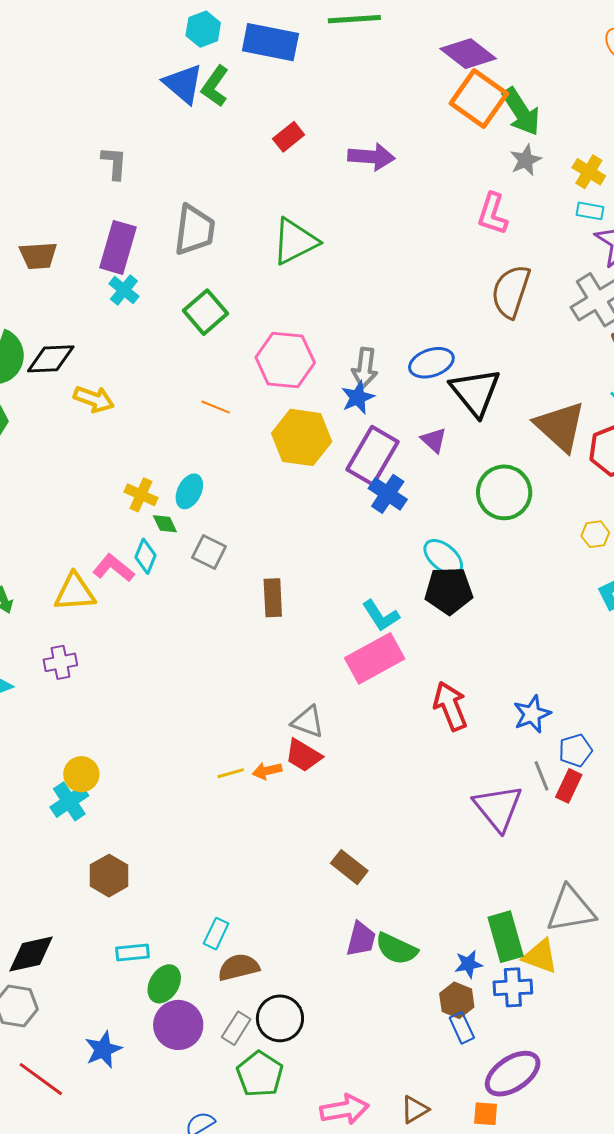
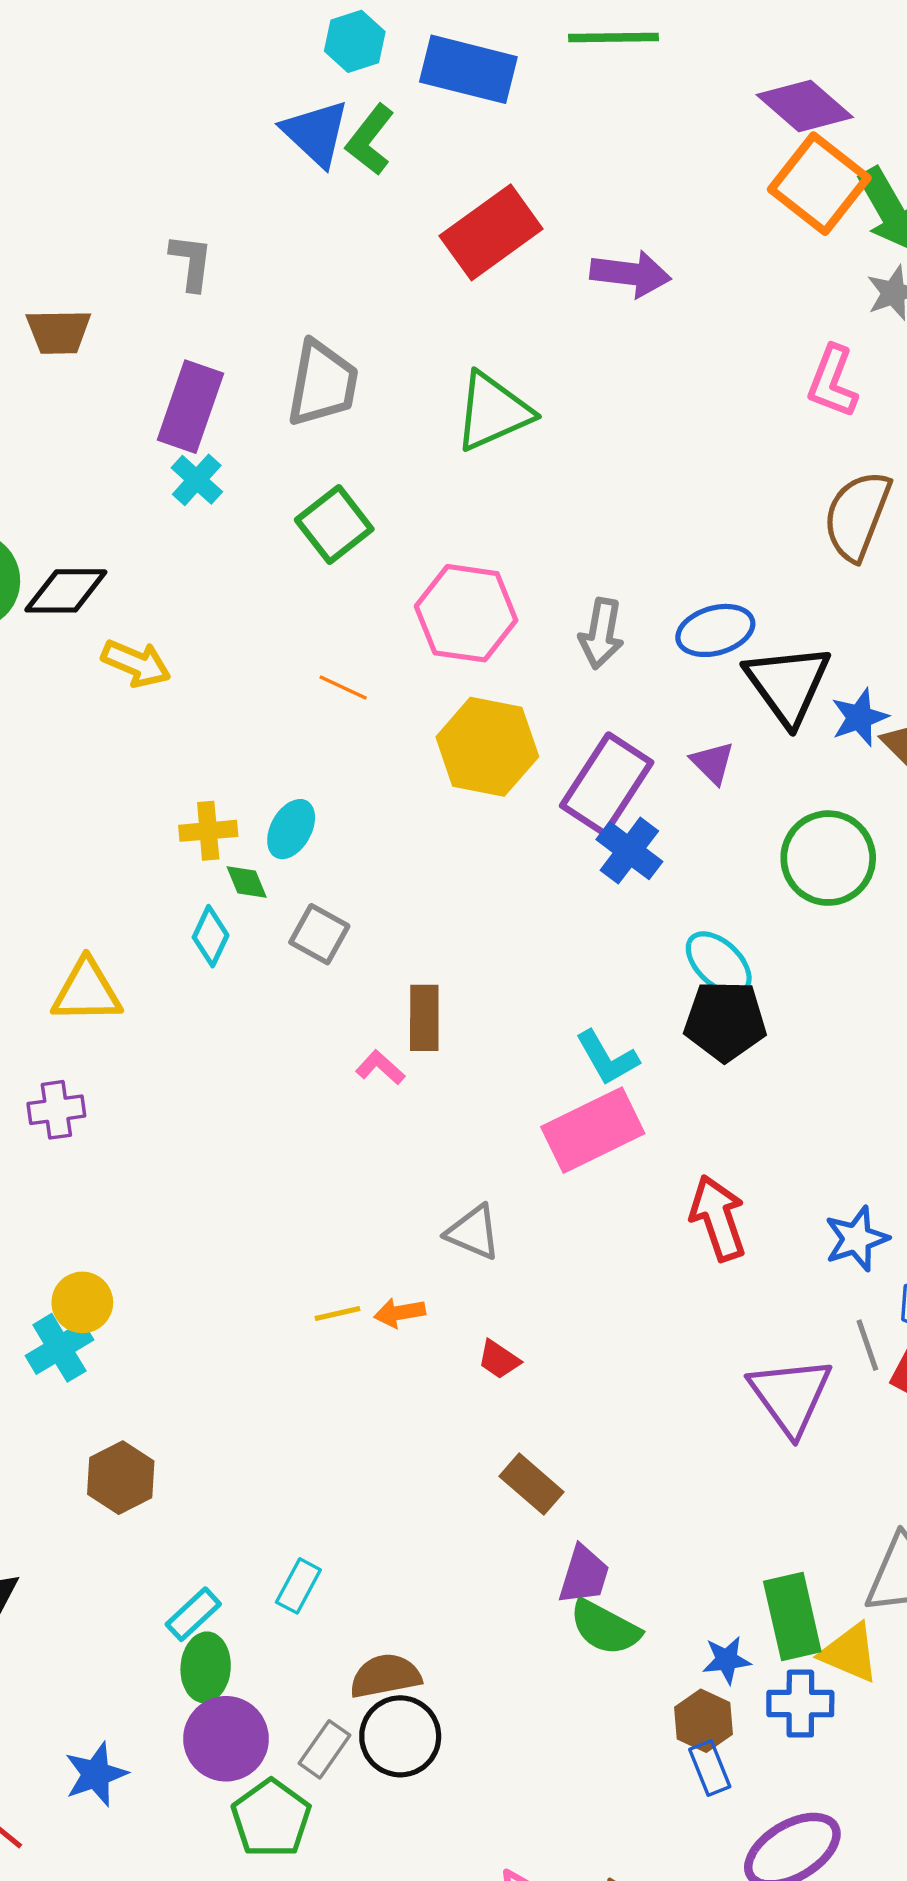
red rectangle: (289, 137) -> (491, 232), size x1.8
brown trapezoid: (38, 256) -> (59, 332), moved
blue star: (358, 397) -> (859, 717), moved
yellow cross: (141, 495) -> (208, 831), turned -32
pink L-shape: (114, 568) -> (380, 1067), moved, size x0.7
red trapezoid: (303, 755) -> (499, 1359), moved, size x0.7
purple trapezoid: (361, 939) -> (584, 1575), moved
cyan rectangle: (132, 952) -> (193, 1614), moved, turned -40
brown semicircle: (239, 967) -> (385, 1676), moved
green ellipse: (164, 984) -> (206, 1667), turned -30
green pentagon: (260, 1074) -> (271, 1818), moved

